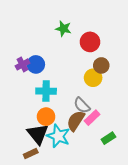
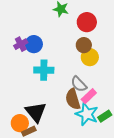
brown circle: (101, 65) -> (84, 45), moved
orange circle: (46, 117) -> (20, 123), moved
brown semicircle: (76, 121) -> (73, 99), turned -50
cyan star: (58, 136) -> (87, 114), moved

